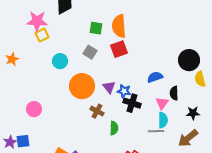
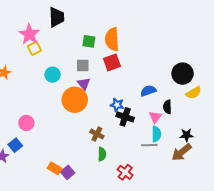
pink star: (37, 21) -> (29, 34), turned 30
gray square: (90, 52) -> (83, 66), turned -32
yellow semicircle: (200, 79) -> (194, 93), turned -105
purple triangle: (109, 87) -> (84, 84), moved
brown cross: (97, 111) -> (97, 134), moved
black star: (193, 113) -> (187, 135), moved
green semicircle: (114, 128) -> (102, 154), moved
blue square: (23, 141) -> (15, 145), moved, turned -32

